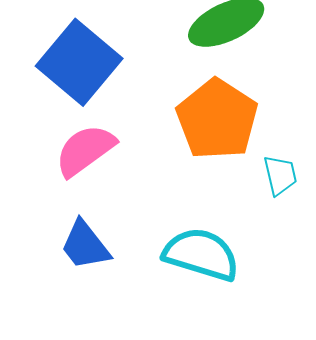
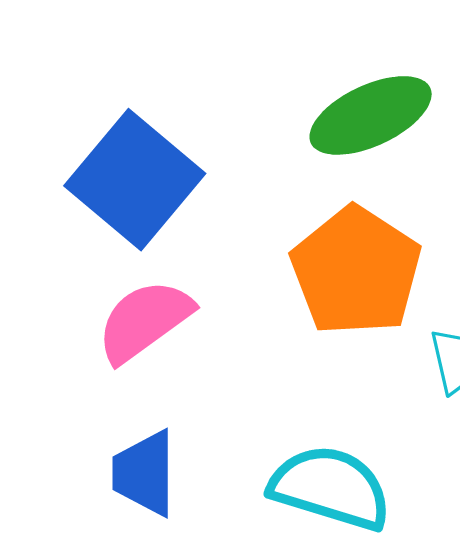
blue trapezoid: (85, 245) -> (144, 473), turned 38

